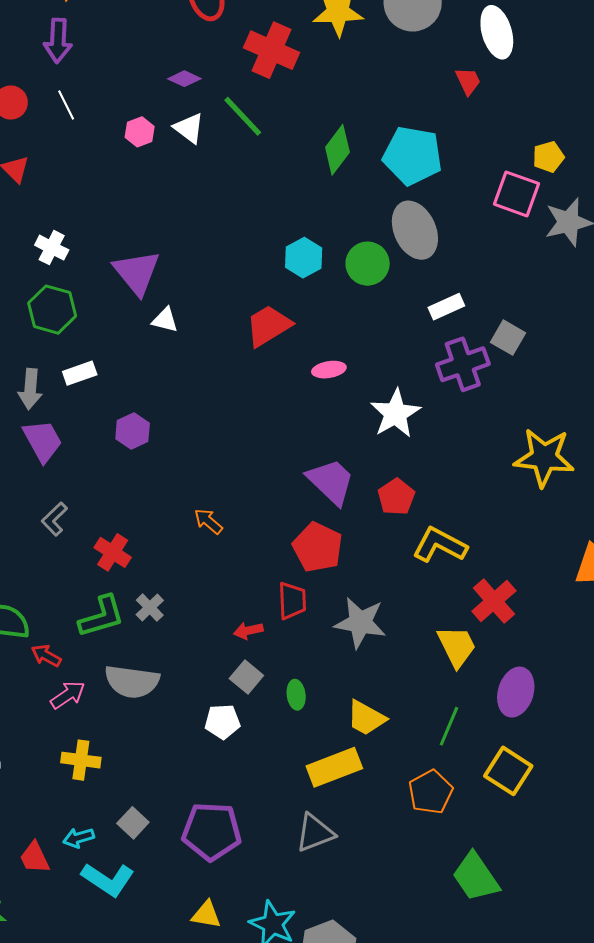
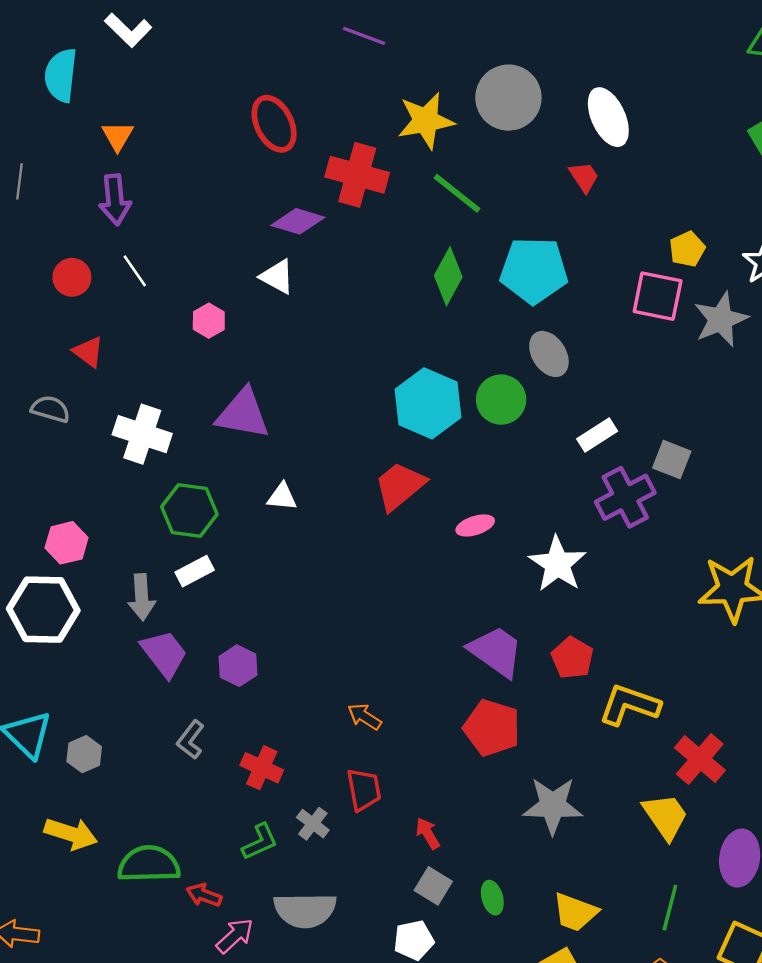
purple diamond: (184, 79) -> (298, 221), moved, size x1.4
green line: (243, 116) -> (457, 193), moved
pink hexagon: (140, 132) -> (209, 321), moved
gray ellipse: (415, 230) -> (549, 354), size x0.7
white cross: (52, 248) -> (142, 434), size x1.5
cyan hexagon: (304, 258) -> (428, 403), size x1.5
purple triangle: (137, 272) -> (243, 414), moved, turned -32
green hexagon: (52, 310) -> (189, 511), moved
purple hexagon: (133, 431) -> (238, 666), moved
red trapezoid: (292, 601) -> (364, 790), moved
green L-shape: (102, 616) -> (260, 842), size x0.7
red arrow: (248, 631) -> (428, 833), turned 80

